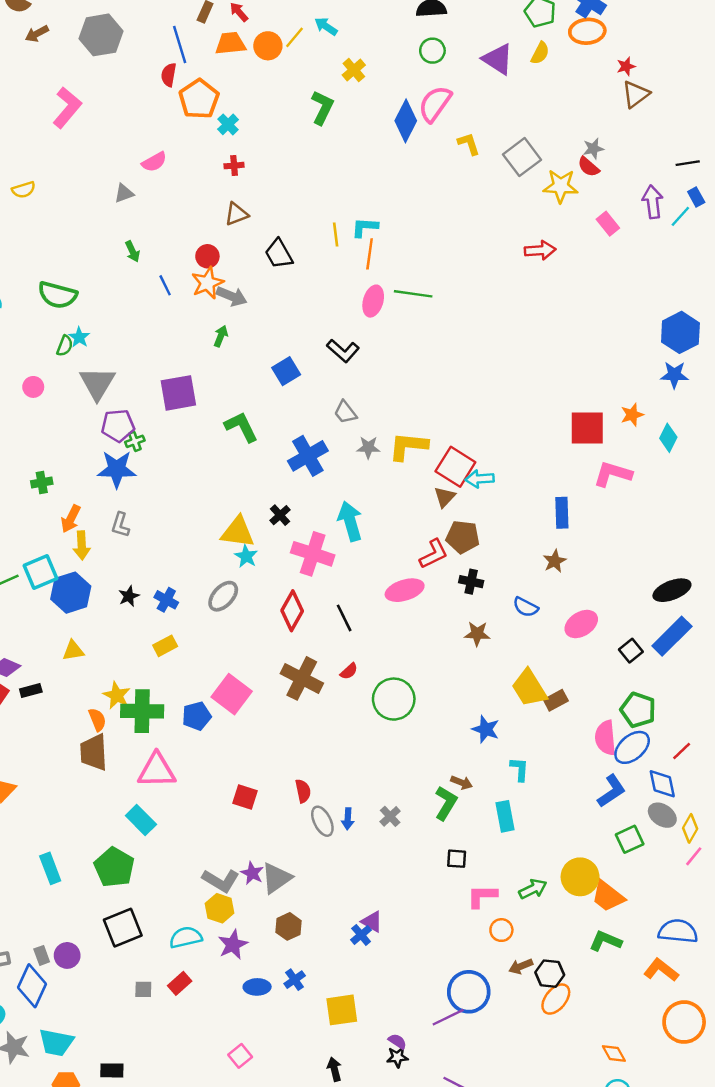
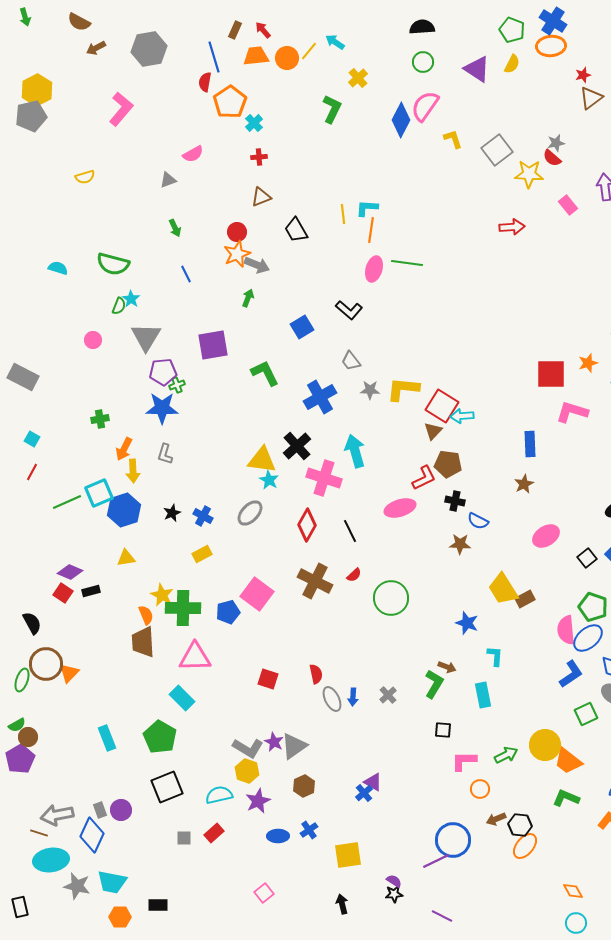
blue line: (165, 285) -> (186, 274), moved
black cross: (280, 515) -> (297, 446), size x1.6
blue semicircle: (526, 607) -> (478, 521), moved

